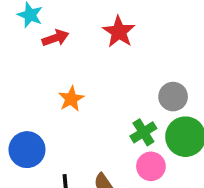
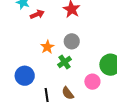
gray circle: (173, 97) -> (72, 41), moved
green cross: (143, 132) -> (65, 62), moved

